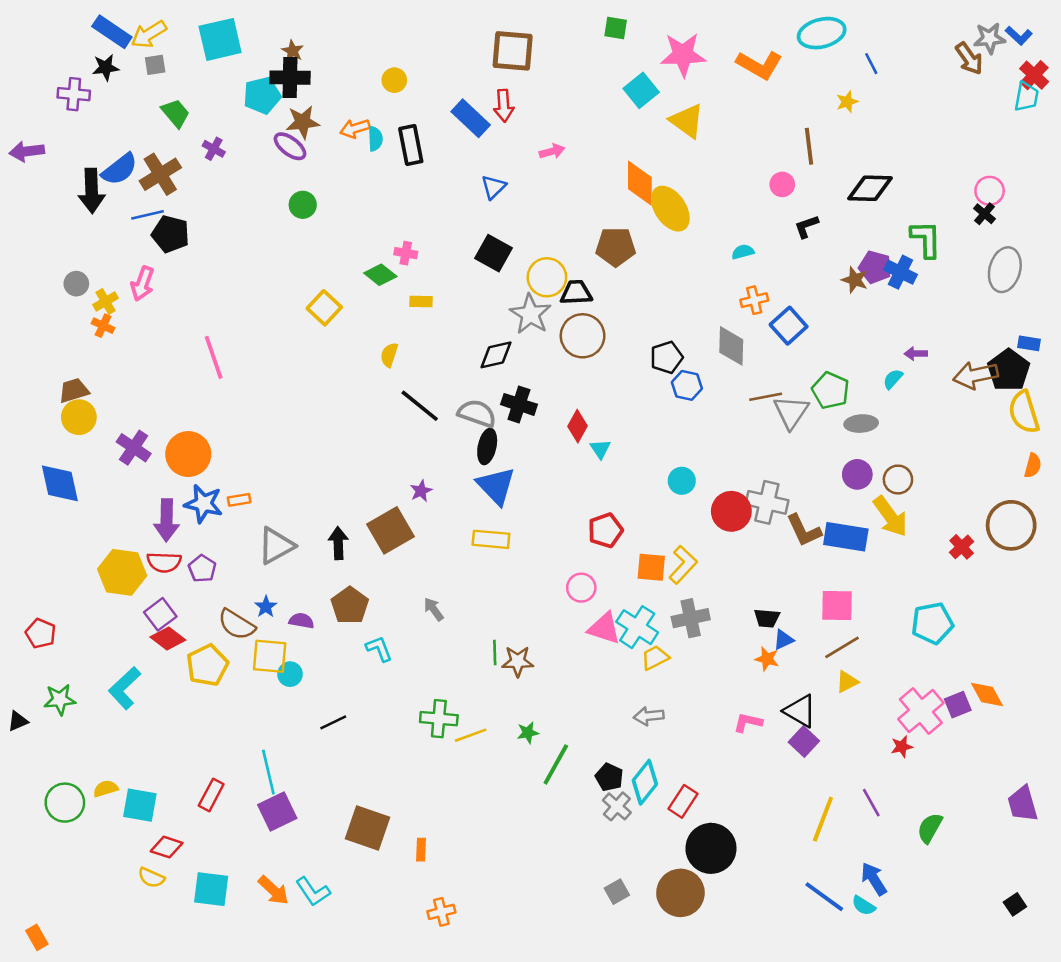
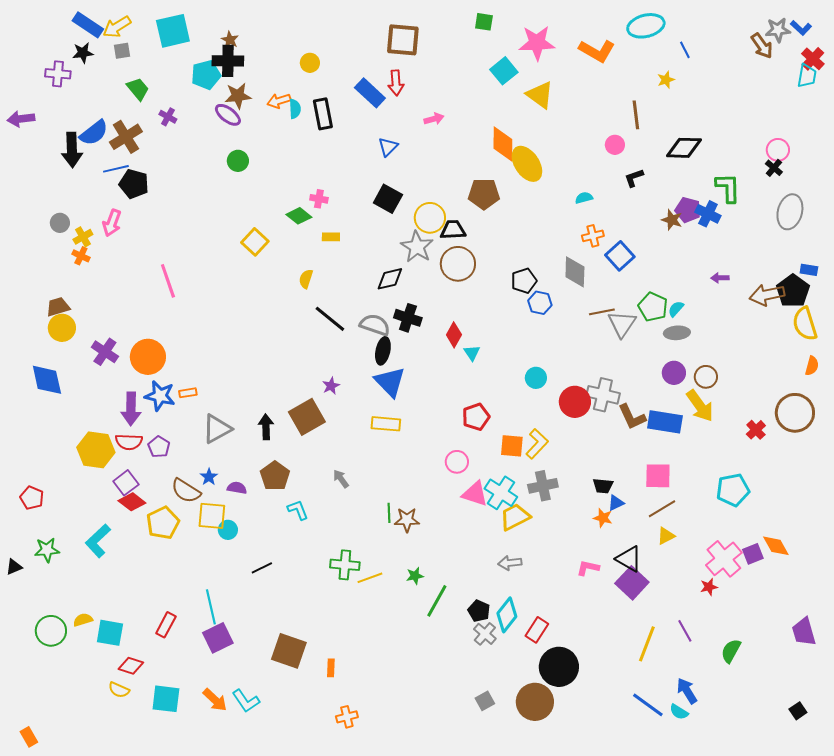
cyan semicircle: (893, 379) -> (676, 309), moved
yellow trapezoid: (655, 658) -> (515, 517), size x1.4
purple square: (804, 742) -> (632, 583), size x1.4

